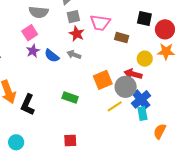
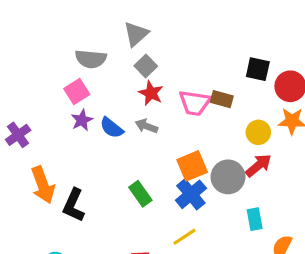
gray square: (73, 17) -> (146, 66), turned -32
pink trapezoid: (100, 23) -> (195, 103), moved
red arrow: (133, 74) -> (258, 166), moved, turned 126
green rectangle: (70, 97) -> (140, 194), turned 35
blue cross: (141, 99) -> (191, 194), moved
yellow line: (115, 106) -> (184, 237), moved

